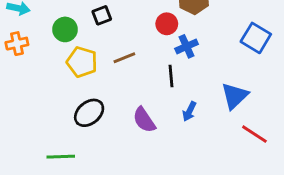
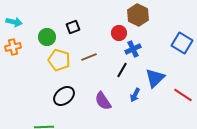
black line: (171, 76) -> (122, 70), turned 35
blue triangle: (235, 96) -> (155, 78), moved
red line: (254, 134) -> (183, 95), moved

